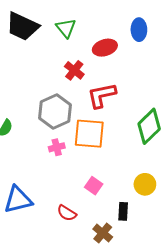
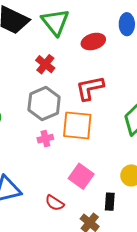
green triangle: (66, 28) -> (55, 22), size x1.4
red cross: (74, 70) -> (45, 64), moved
pink square: (94, 186) -> (81, 176), size x1.4

